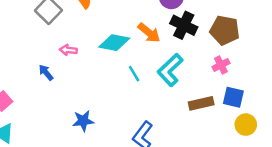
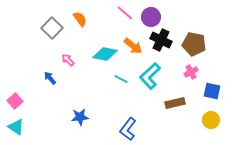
pink arrow: (68, 50) -> (68, 60), turned 40
cyan line: (134, 74) -> (121, 79), turned -32
blue square: (233, 97) -> (212, 91), moved

